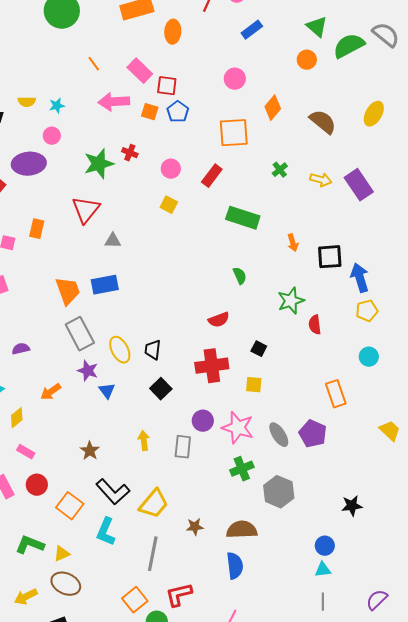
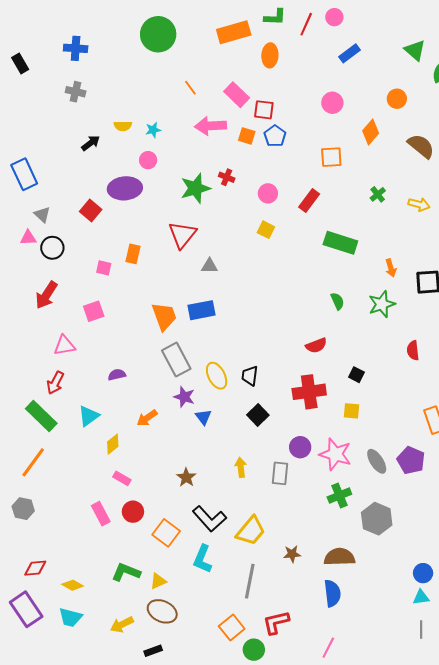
orange circle: (307, 60) -> (397, 99), moved
orange square: (234, 133) -> (331, 157), size x0.7
green star: (291, 301) -> (382, 304), moved

